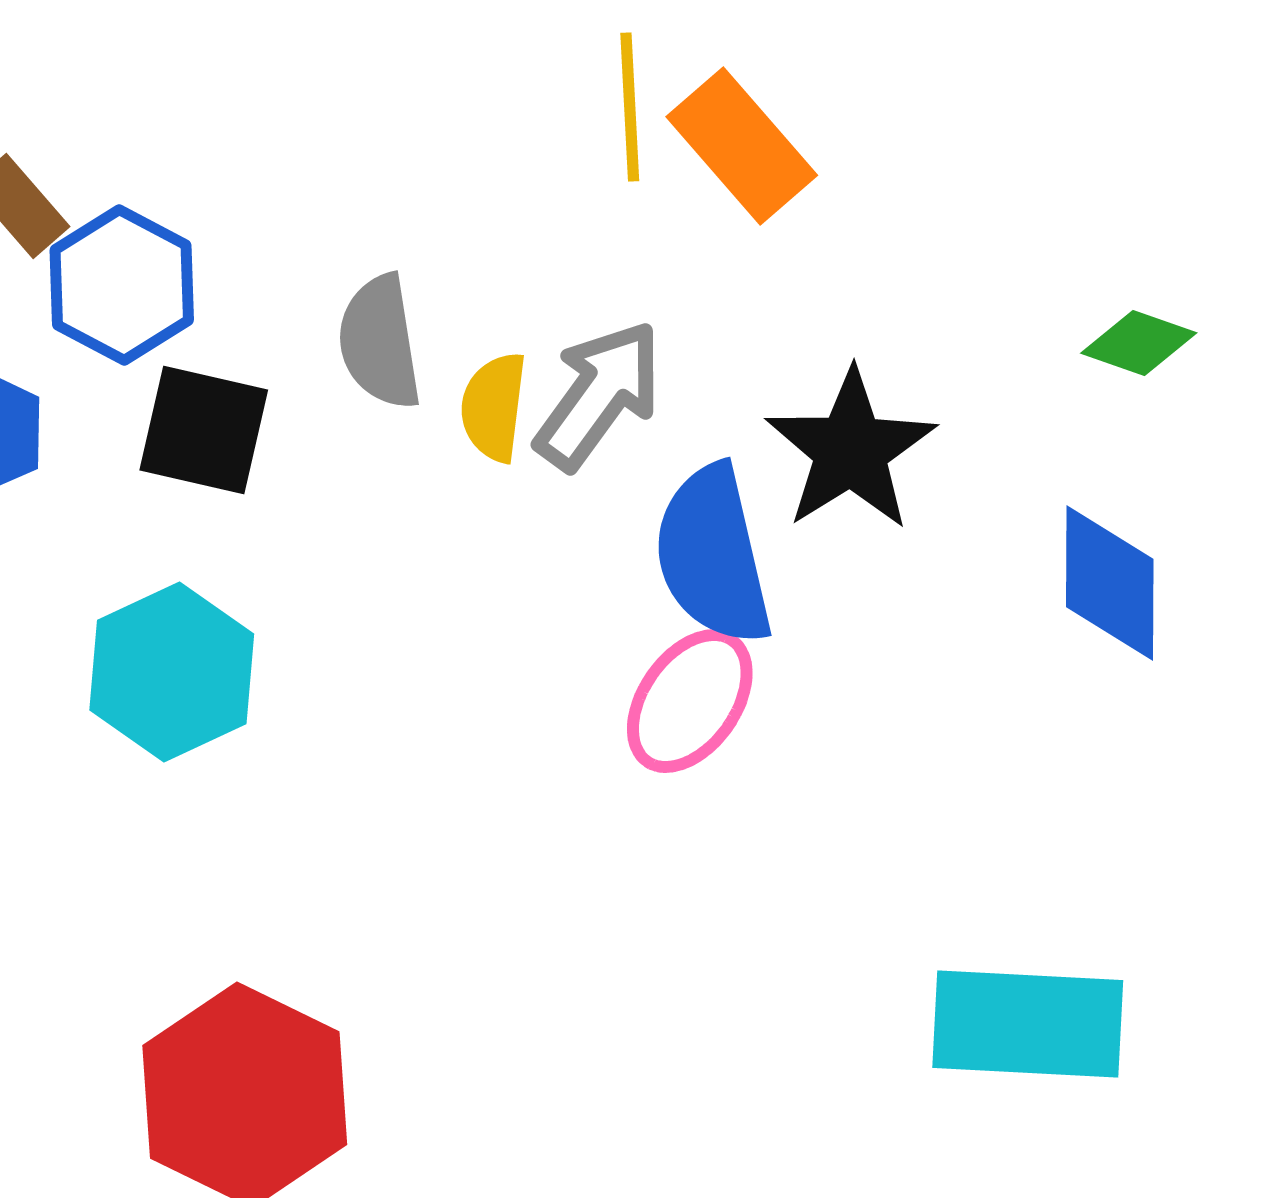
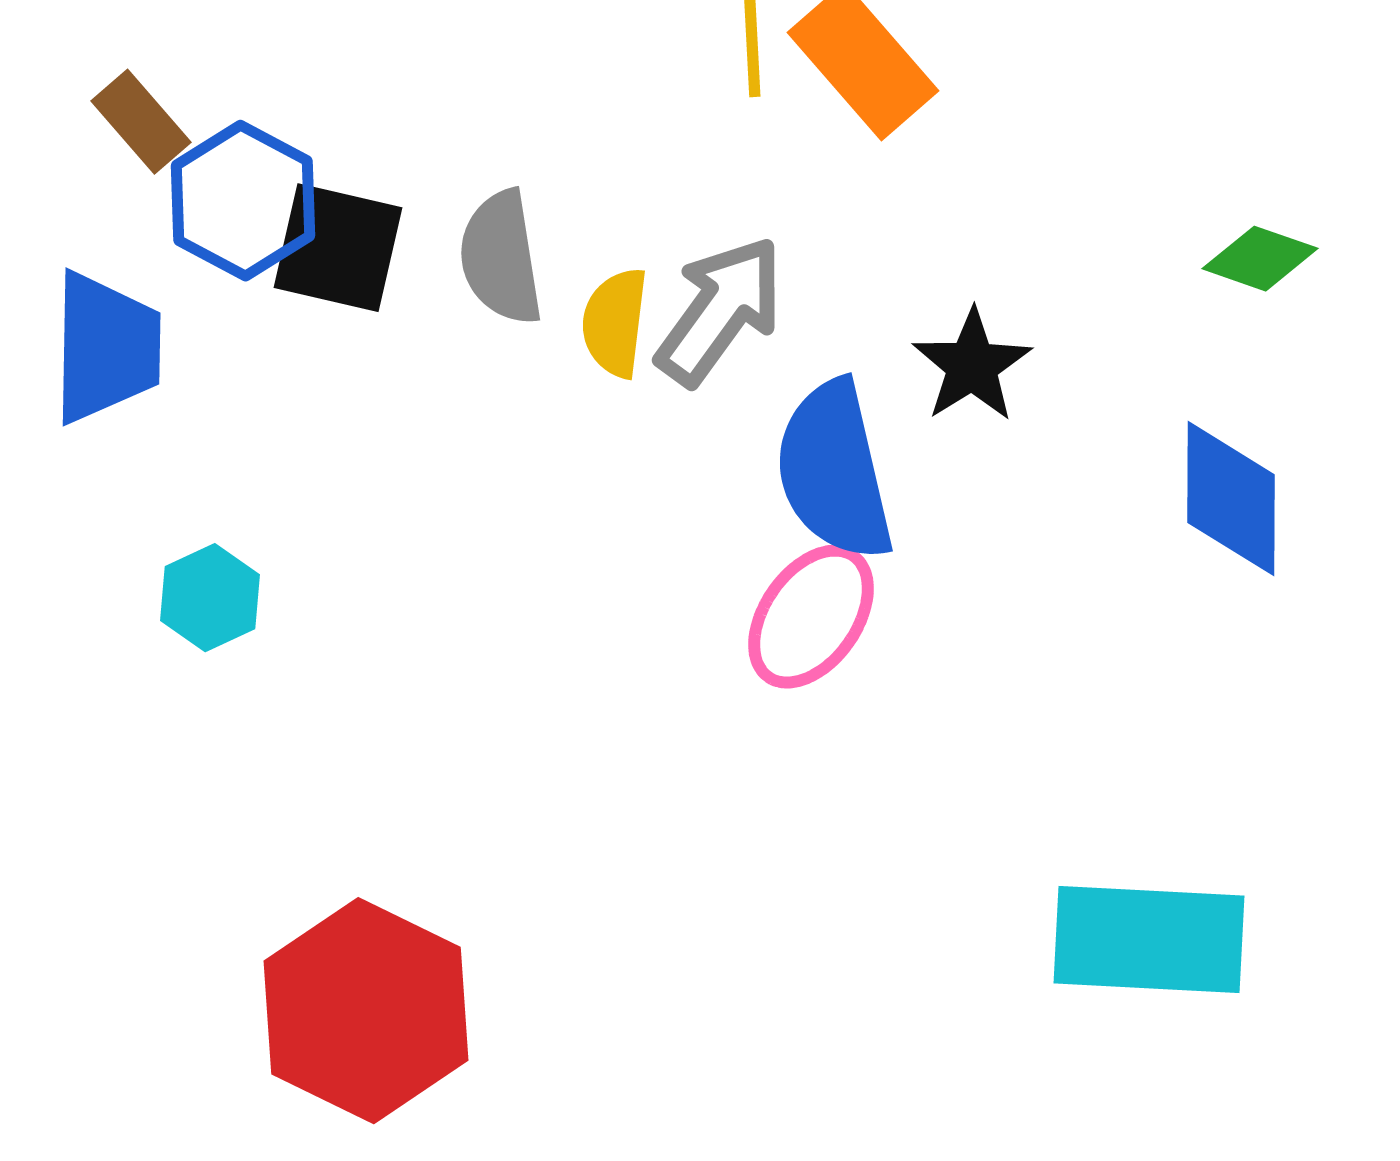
black square: (204, 430) -> (338, 248), moved
black star: (851, 450) -> (972, 366), size x0.7
cyan hexagon: (172, 672) -> (210, 598), moved, size x0.6

